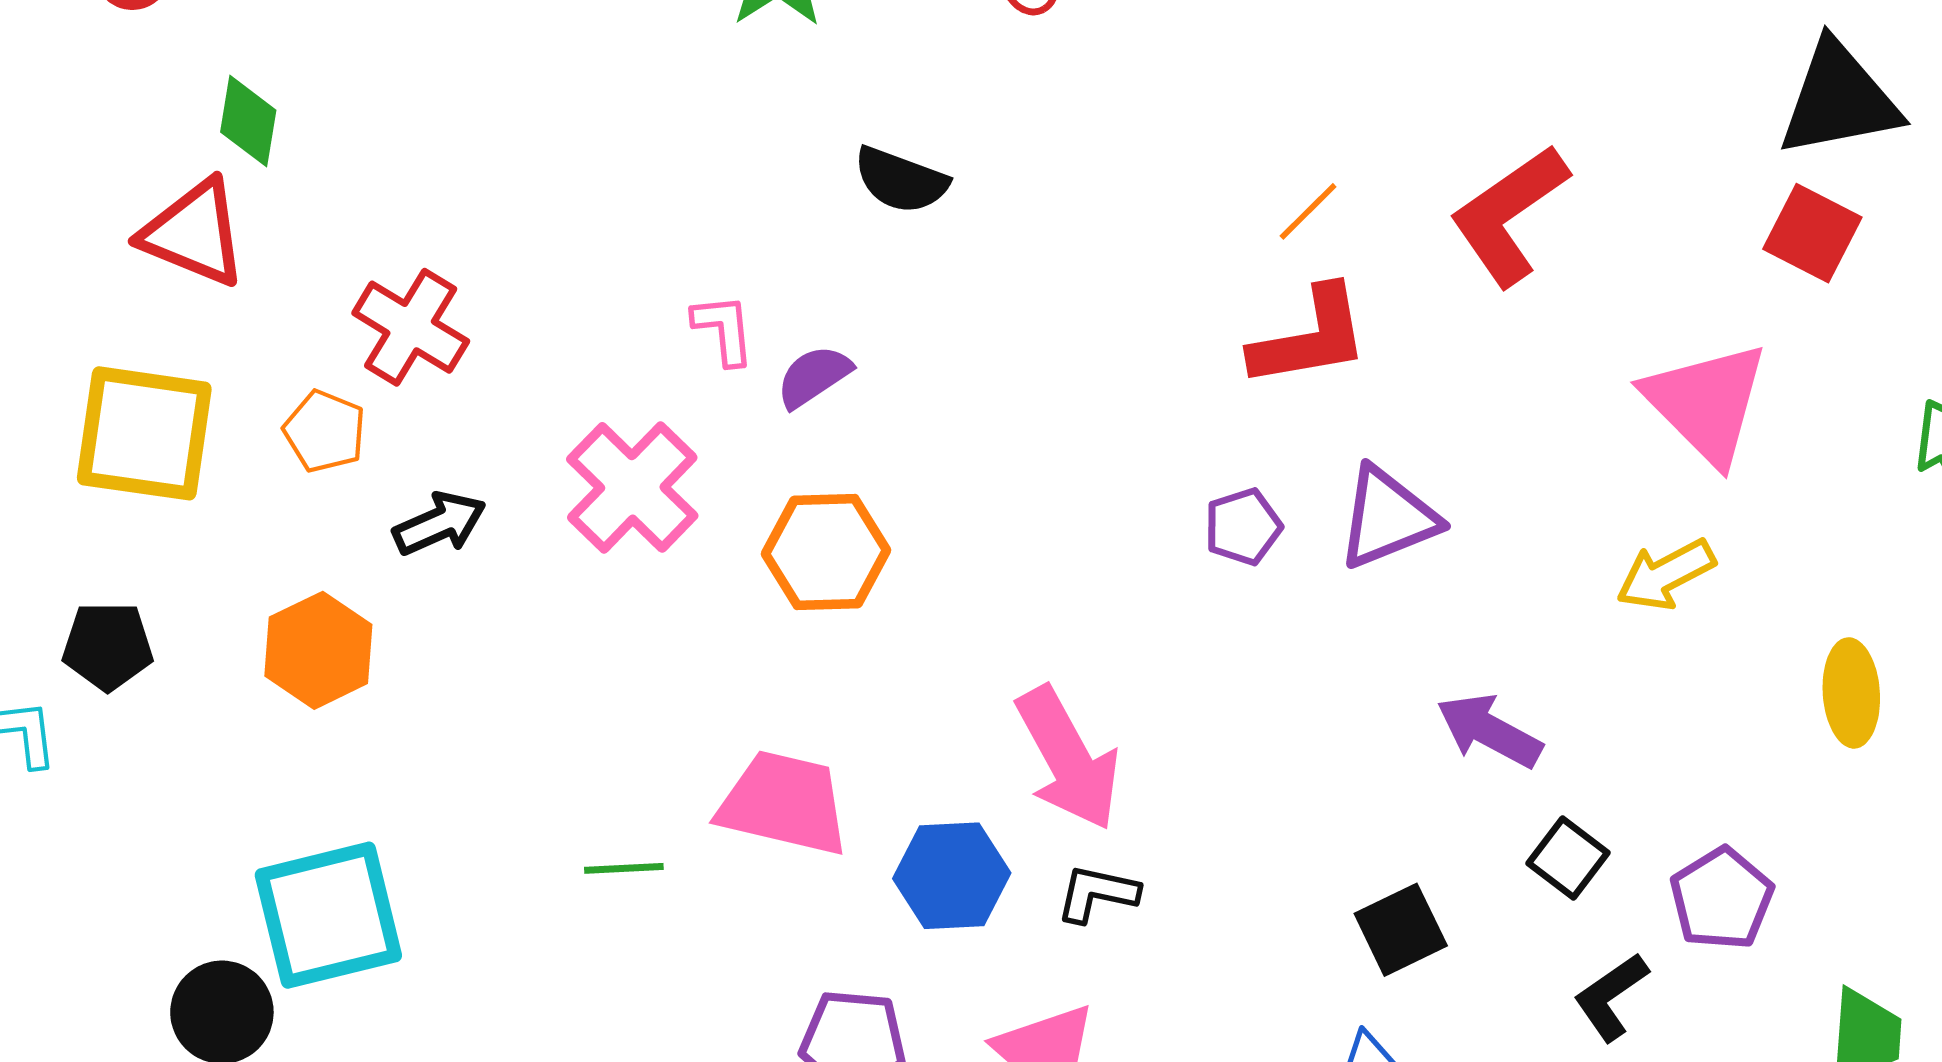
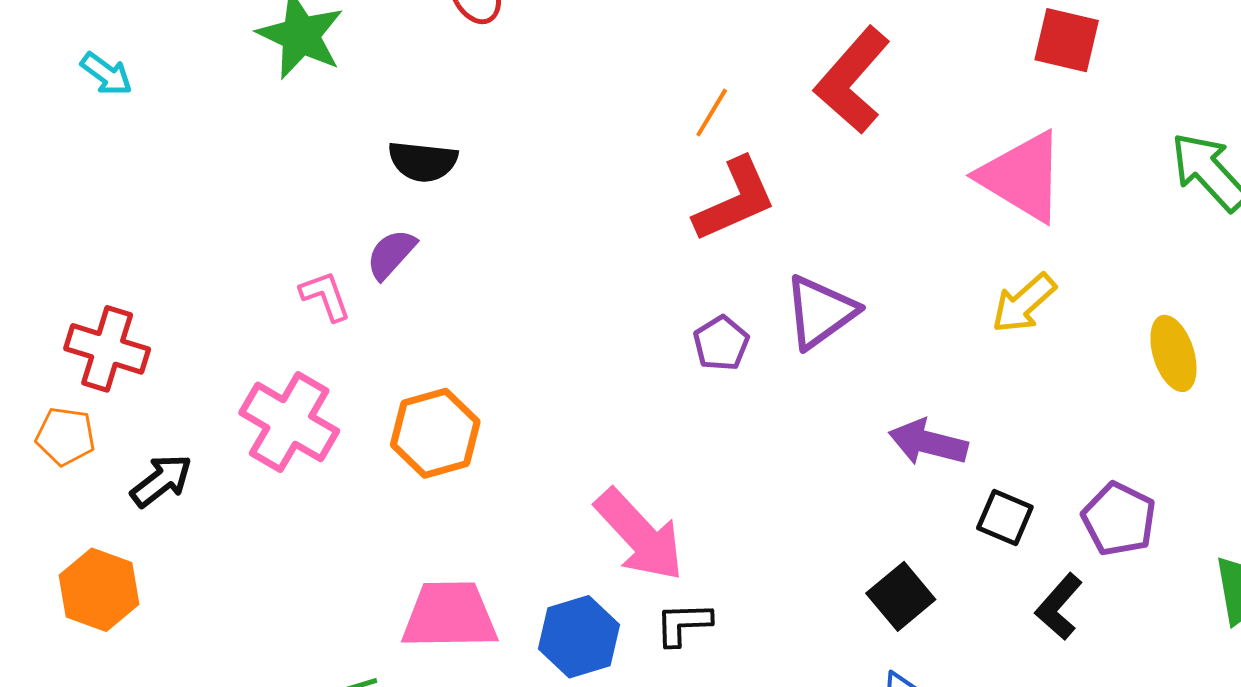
purple semicircle: (814, 376) -> (391, 254), moved

